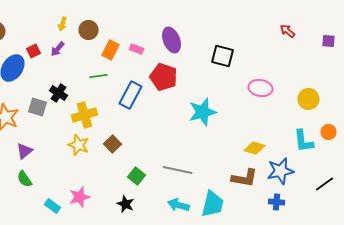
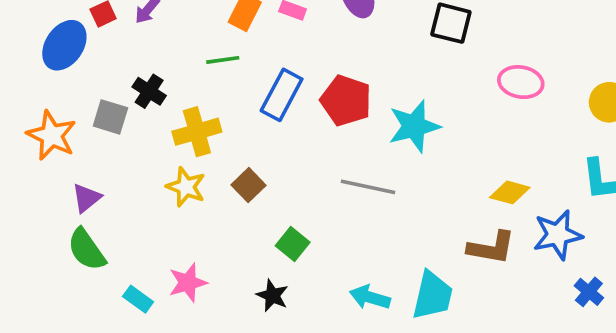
red pentagon: (164, 77) -> (346, 100), moved
gray line: (178, 170) -> (368, 187), moved
green semicircle: (24, 179) -> (87, 249), size x1.4
blue cross: (276, 202) -> (589, 292), moved, turned 35

